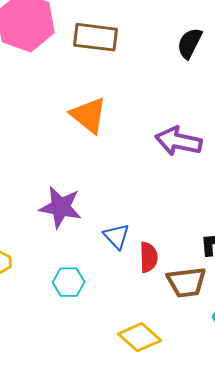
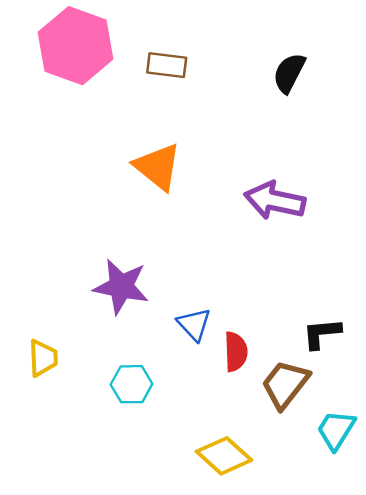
brown rectangle: (96, 37) -> (167, 65), size x0.7
brown trapezoid: (187, 282) -> (285, 384), turned 135

